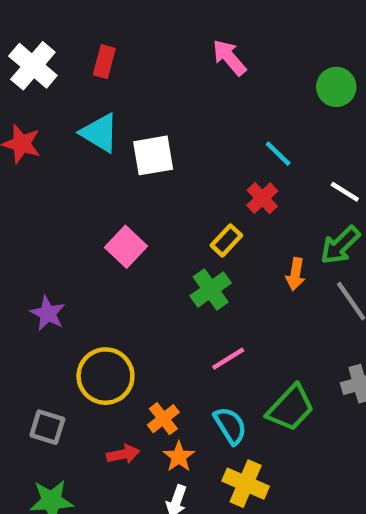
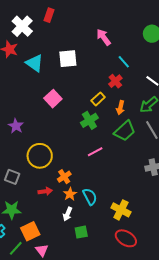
pink arrow: (229, 58) -> (104, 37), moved
white cross: (33, 66) -> (22, 26), moved
cyan triangle: (100, 133) -> (34, 63), moved
orange arrow: (295, 274) -> (120, 108), moved
green trapezoid: (291, 408) -> (125, 131), moved
cyan semicircle: (230, 426) -> (90, 197), moved
yellow cross: (246, 484) -> (121, 210), moved

